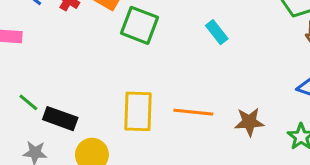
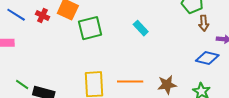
green square: (139, 25) -> (90, 28), turned -30

